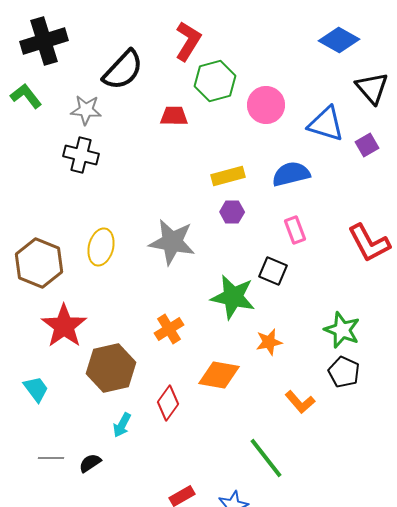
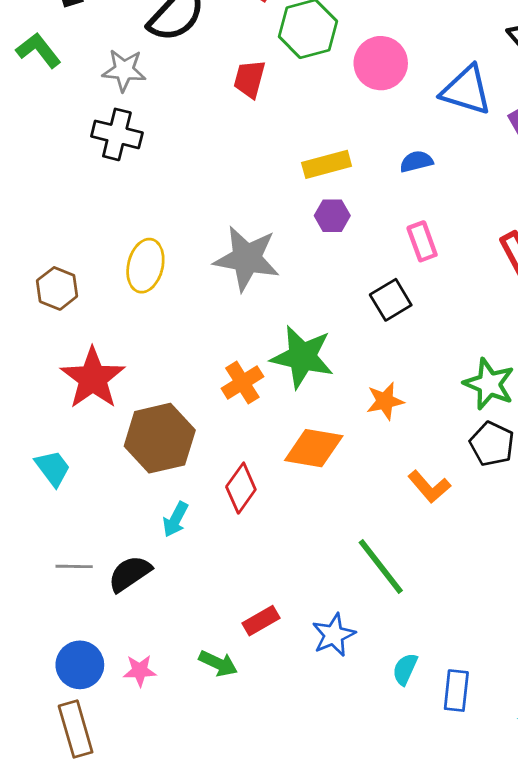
red trapezoid: (174, 116) -> (250, 79), turned -76
blue semicircle: (291, 174) -> (416, 162), size x0.6
brown hexagon: (39, 263) -> (57, 288), size x0.6
black square: (273, 271) -> (391, 300), turned 36
green star: (233, 297) -> (302, 357), moved
black semicircle: (90, 463) -> (130, 574), size x1.4

